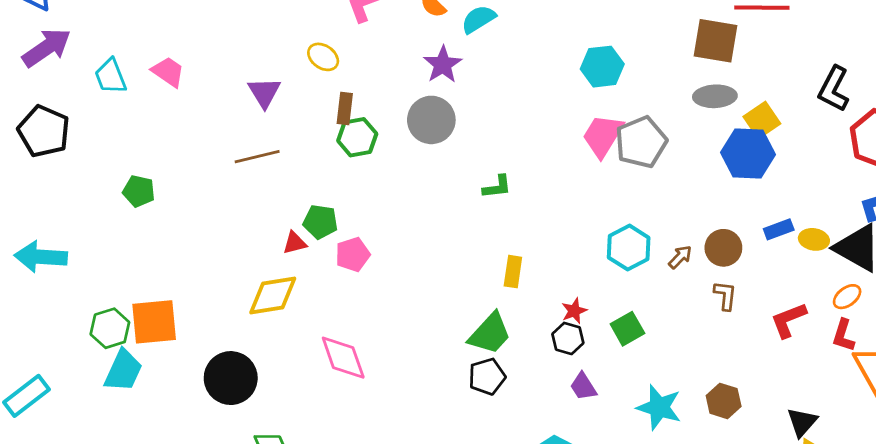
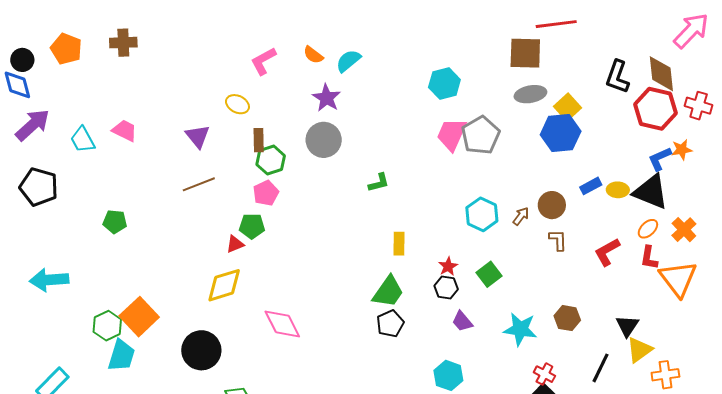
pink pentagon: (353, 255) -> (266, 193), moved
orange square: (154, 322) -> (139, 317), turned -30

